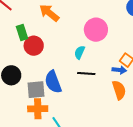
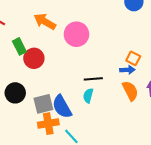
pink circle: (96, 30) -> (76, 34), moved
cyan semicircle: (80, 52) -> (88, 96), moved
blue semicircle: (53, 82) -> (62, 107), moved

